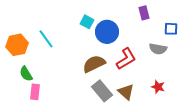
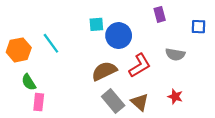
cyan square: (87, 22) -> (96, 24), turned -32
blue square: (171, 29) -> (199, 27), moved

